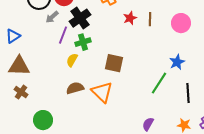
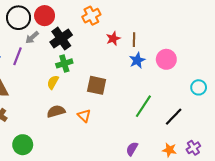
pink circle: (181, 23) -> (166, 59), moved
purple line: (63, 35) -> (17, 56), moved
blue star: (177, 62) -> (137, 60), moved
orange triangle: (102, 92) -> (84, 116), size x0.6
black line: (188, 93) -> (174, 117), turned 48

